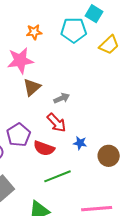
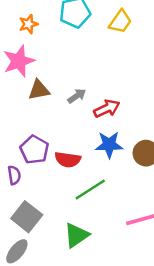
brown triangle: (32, 87) -> (39, 90), turned 42
red arrow: (56, 123) -> (107, 109), moved, turned -60
blue star: (80, 143) -> (109, 145), size x1.6

